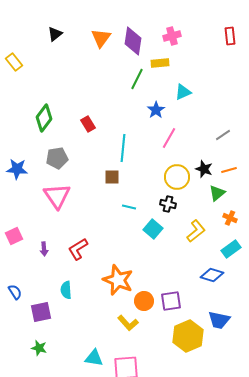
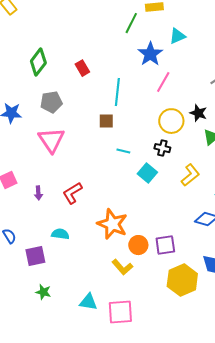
blue star: (156, 110) -> (150, 54), size x1.4
cyan semicircle: (66, 290) -> (60, 234), turned 102
green star: (39, 348) -> (43, 292), moved

